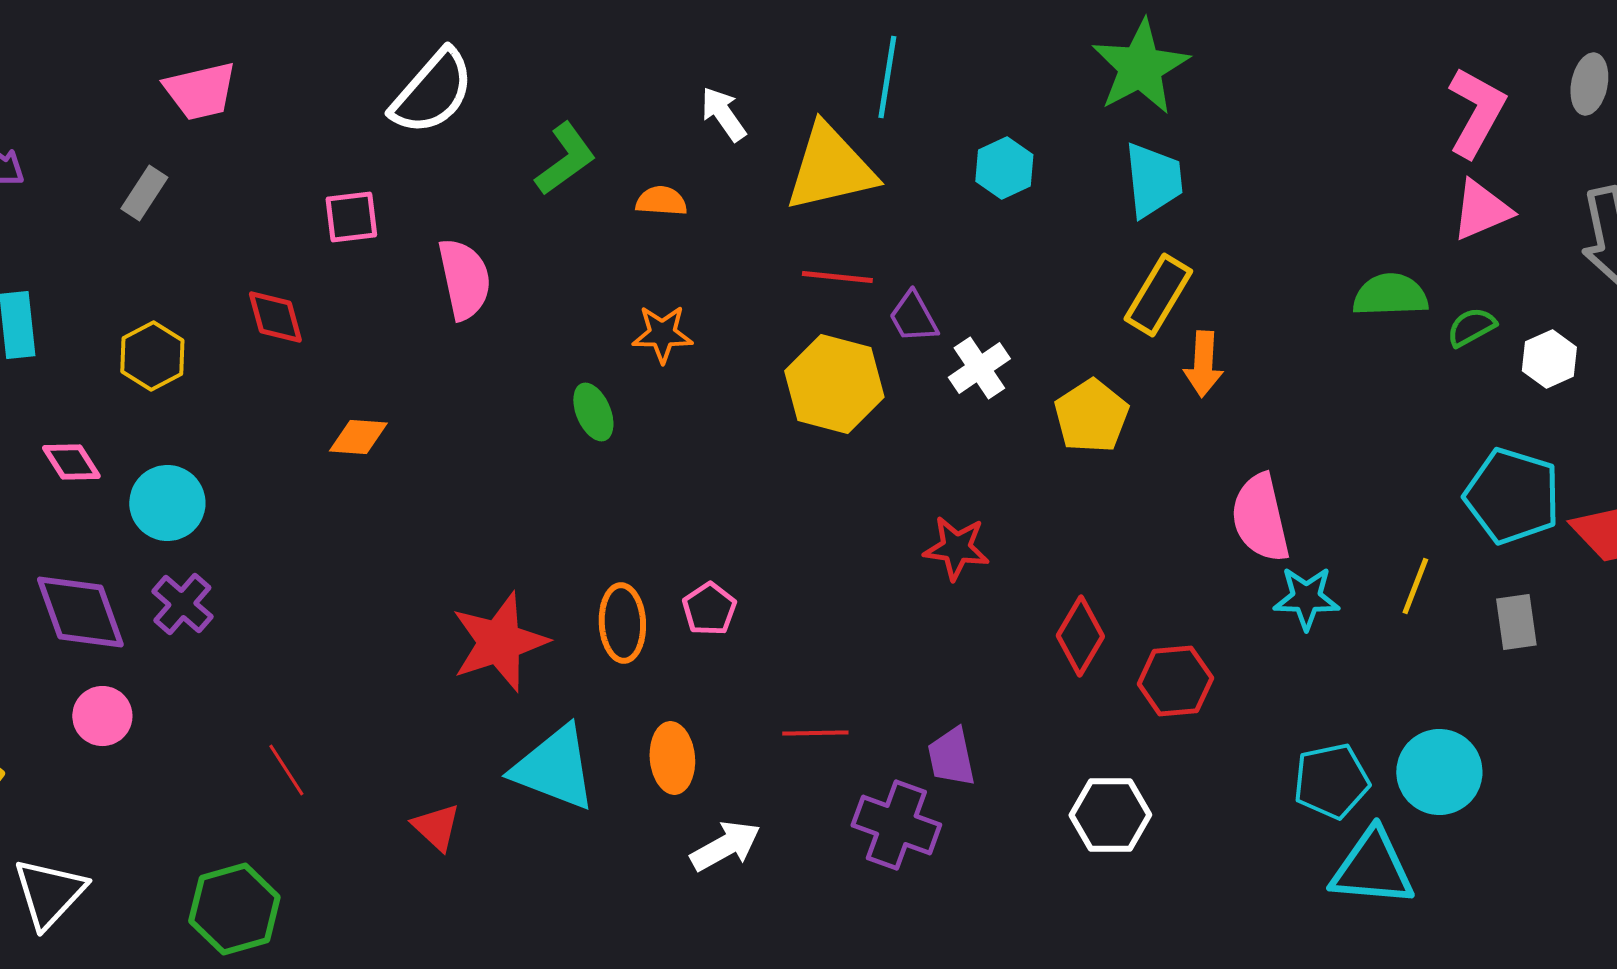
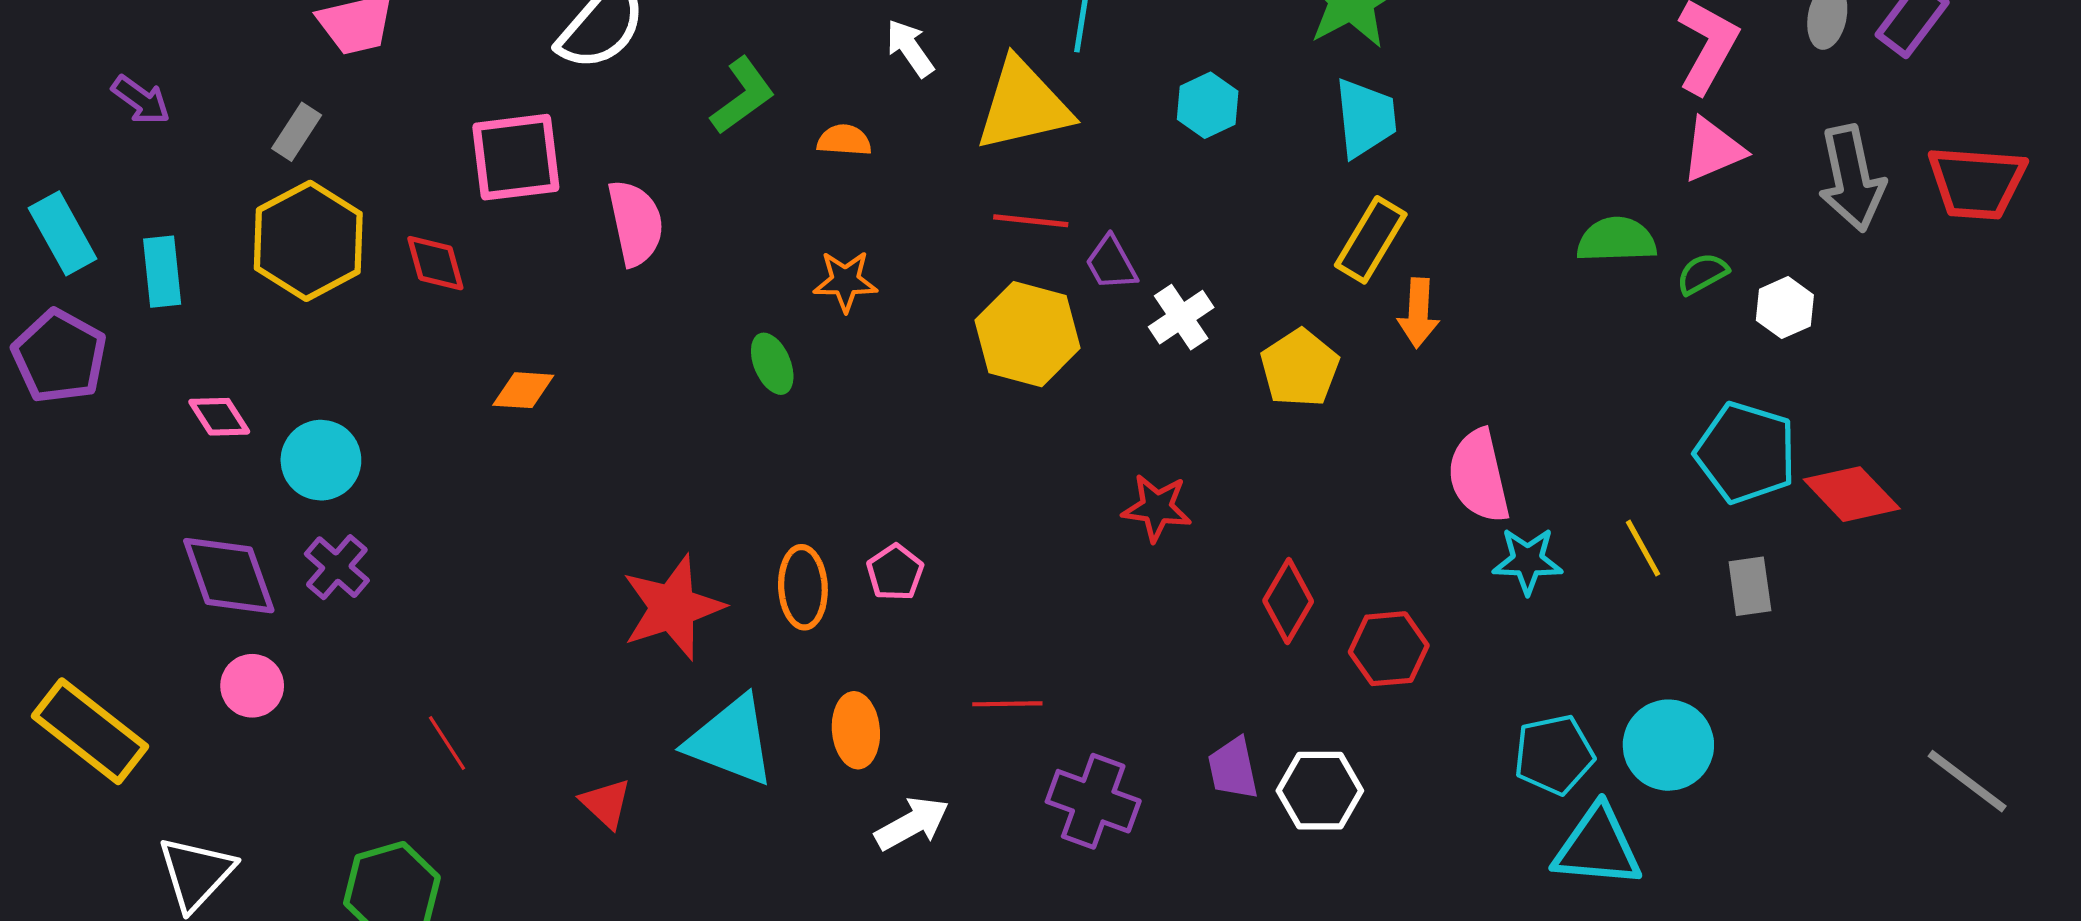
pink square: (351, 217) -> (516, 157), size x1.6
yellow hexagon: (152, 356) -> (308, 241), moved, size x1.6
yellow line: (1415, 586) -> (1643, 548), turned -50
purple trapezoid: (951, 757) -> (1233, 768), moved

